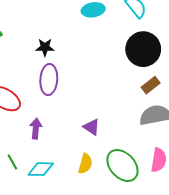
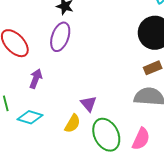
purple triangle: (91, 127) -> (89, 104), moved

